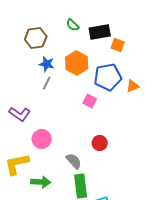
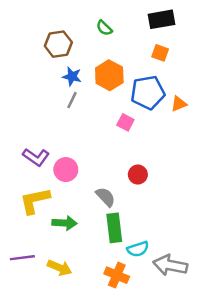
black rectangle: (100, 32) -> (161, 19), moved
purple L-shape: (20, 114) -> (36, 157), moved

